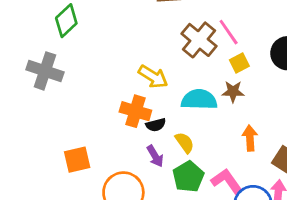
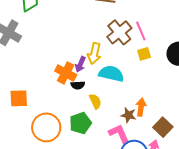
yellow arrow: (153, 77) -> (94, 54), moved, turned 60
brown star: (233, 92) -> (128, 115), moved
purple arrow: (155, 156) -> (80, 64), moved, turned 42
green pentagon: (188, 177) -> (80, 123), moved

